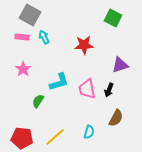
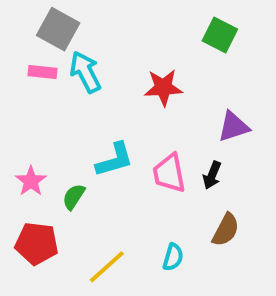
cyan arrow: (44, 37) -> (85, 72), size x1.5
pink star: (23, 69) -> (31, 181), moved
red pentagon: (22, 138) -> (37, 243), moved

